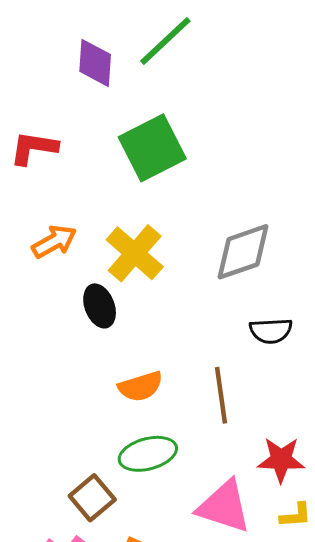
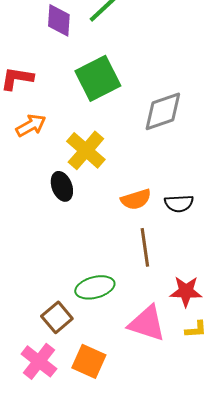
orange arrow: (54, 242) -> (31, 125), moved
gray diamond: (243, 252) -> (163, 111), moved
orange semicircle: (141, 386) -> (136, 199), moved

